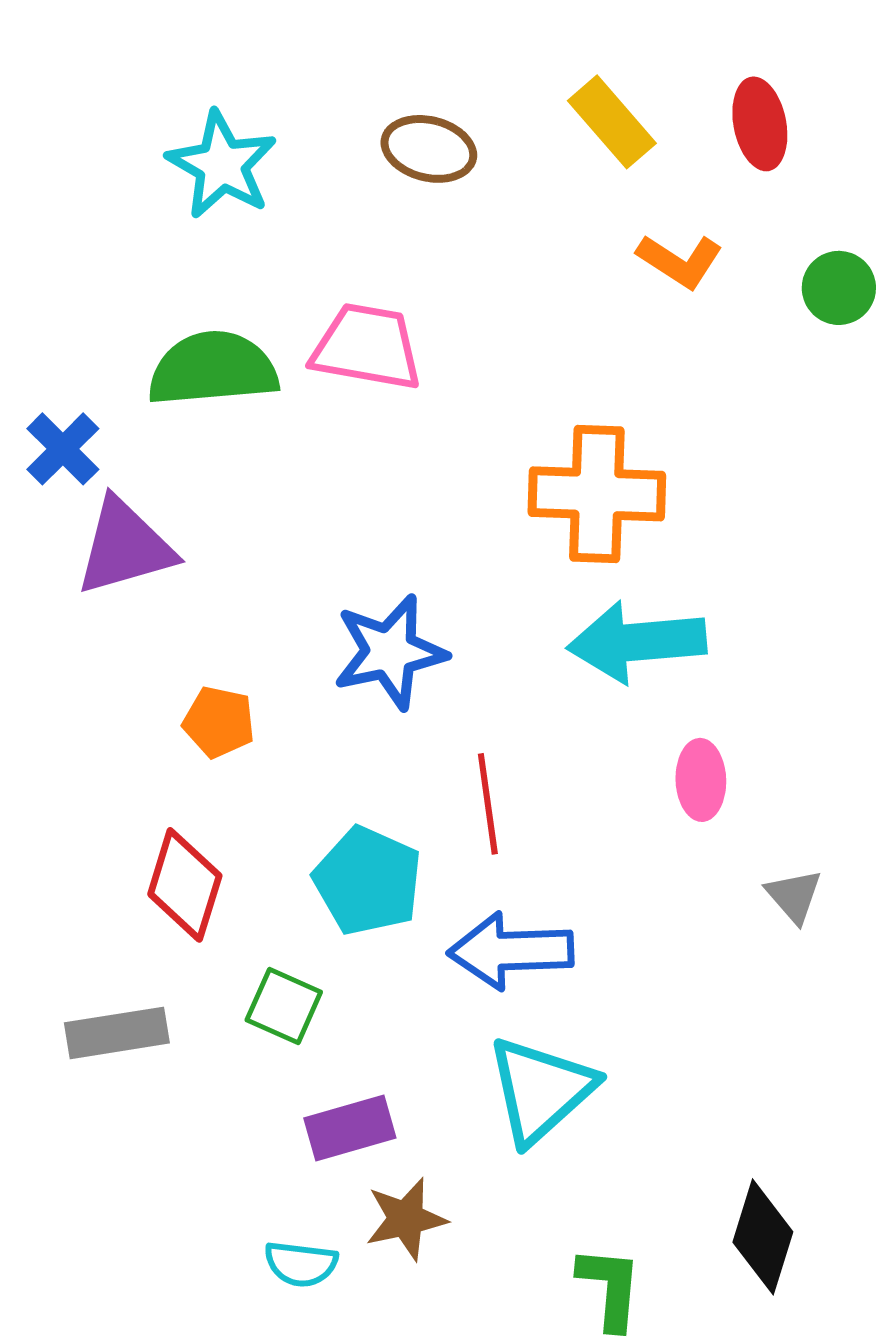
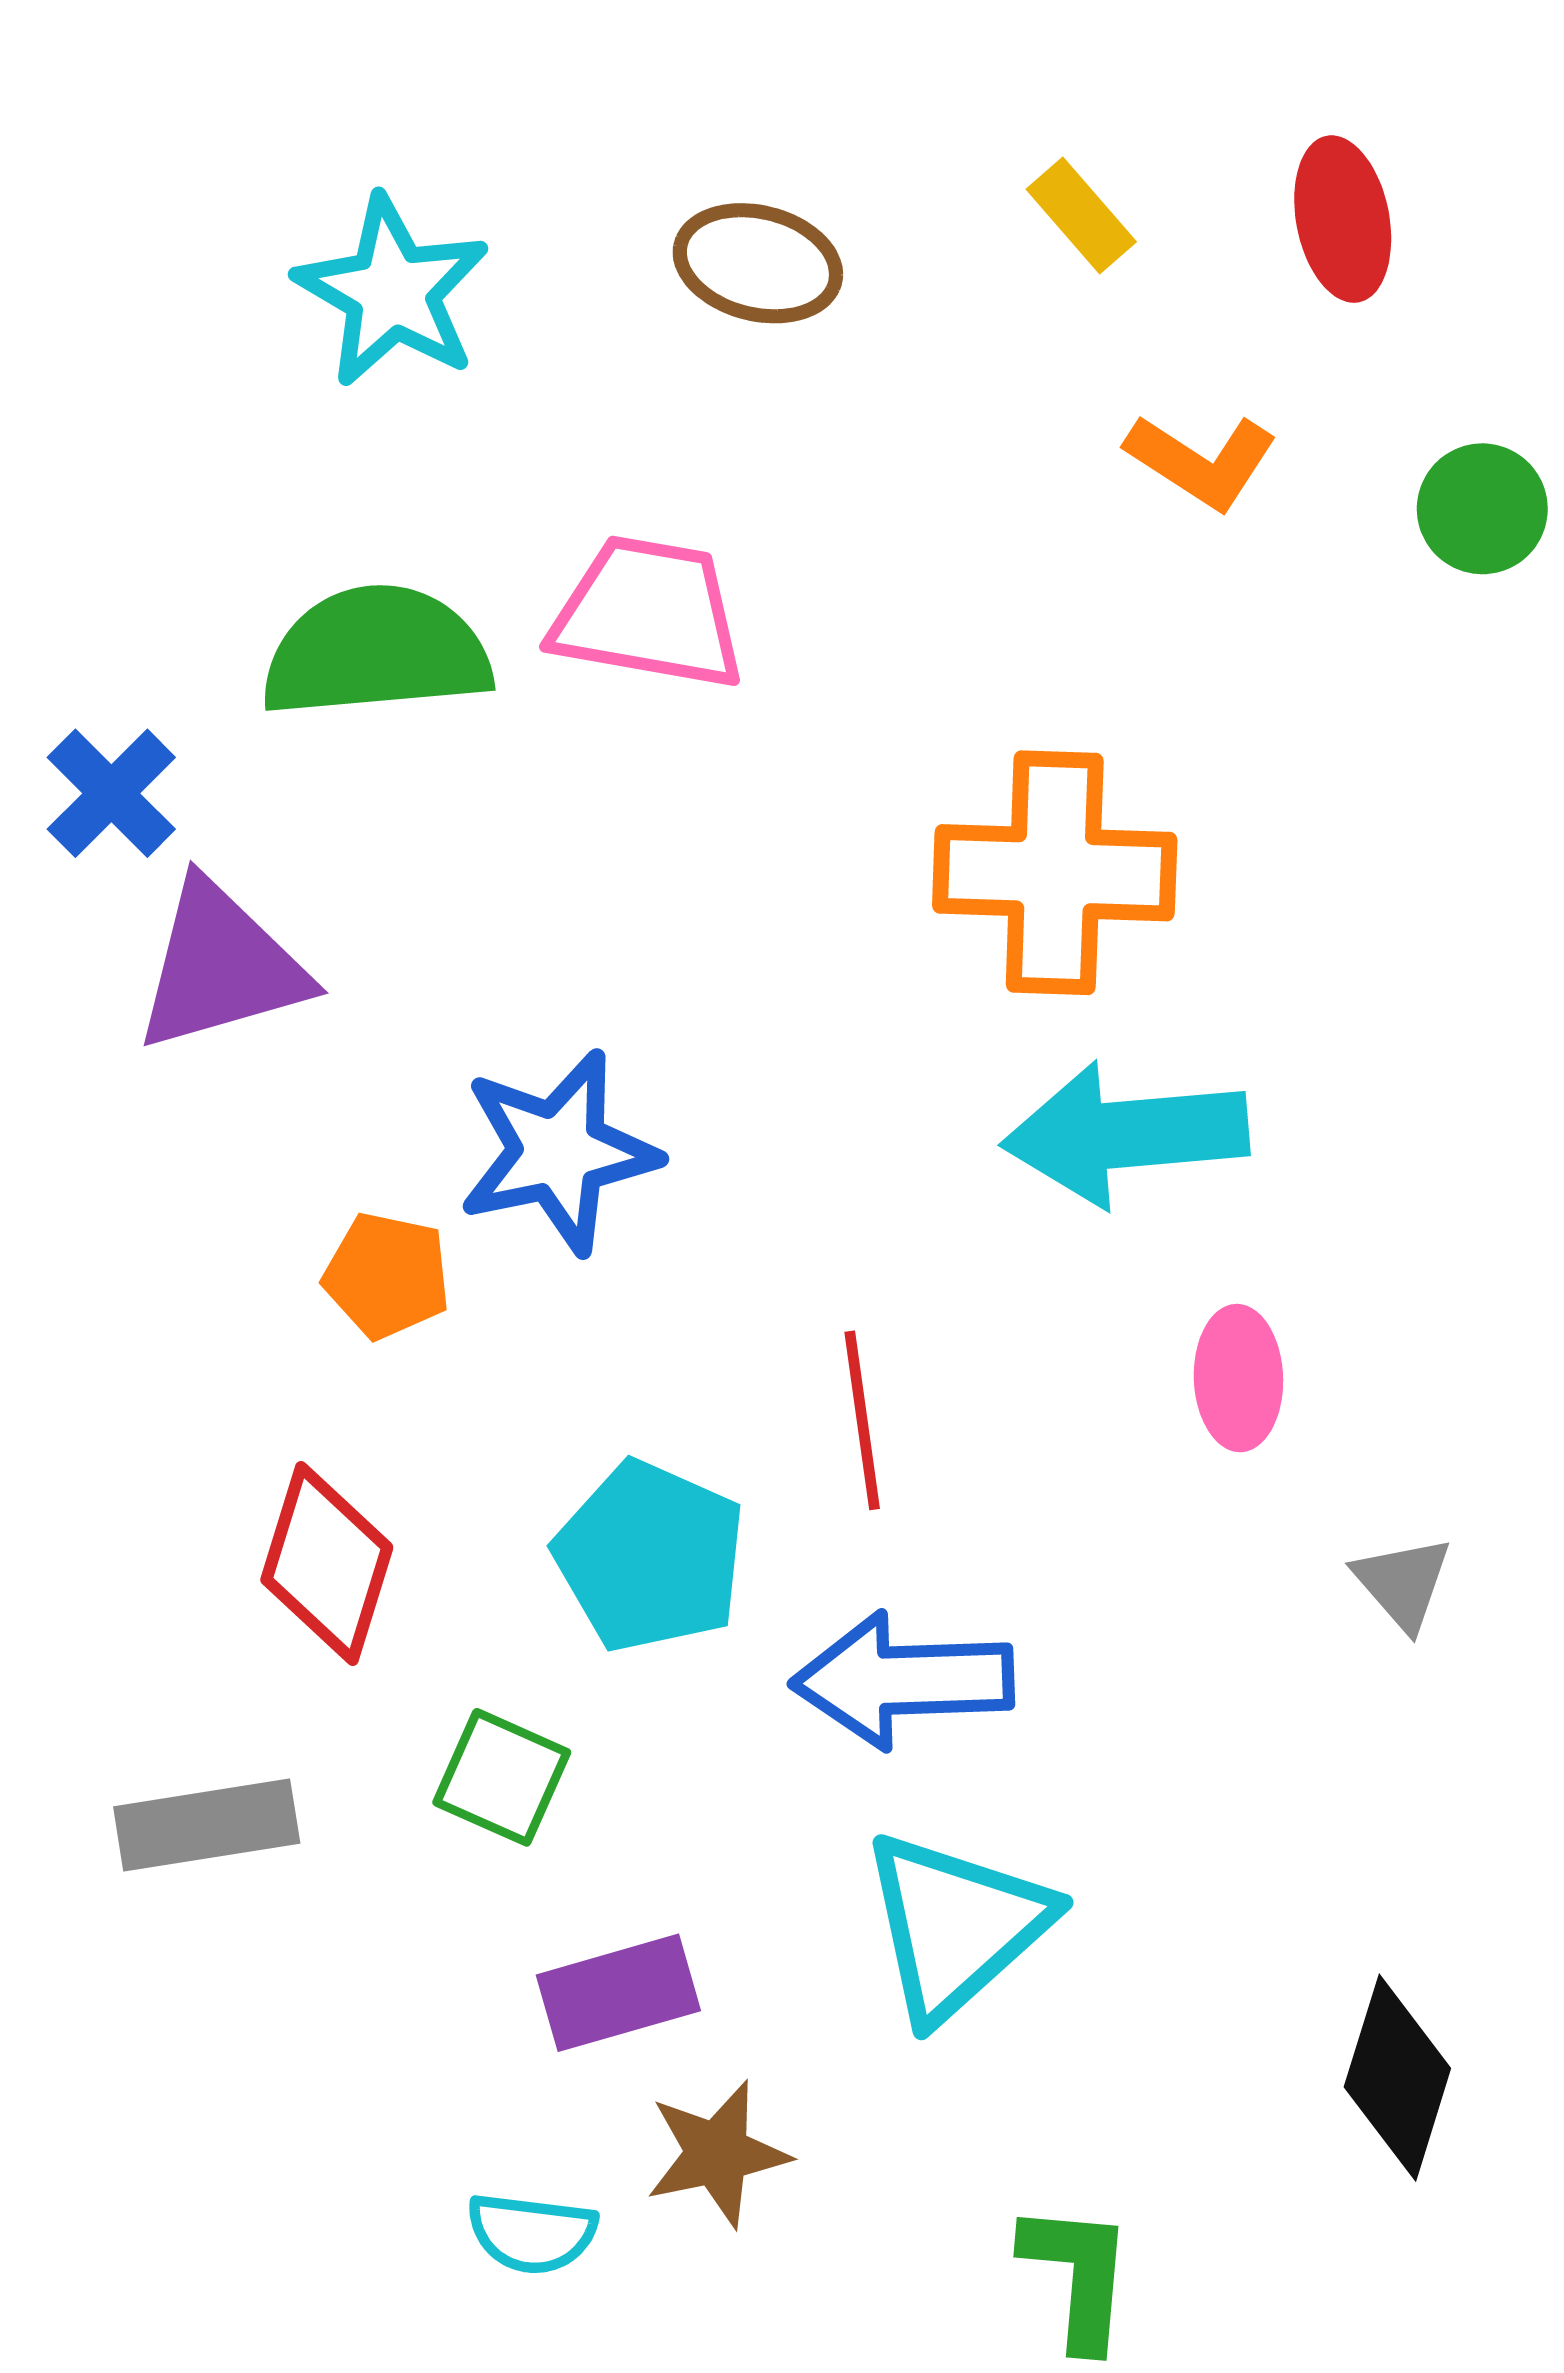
yellow rectangle: (612, 122) -> (1081, 216), size x0.7
blue star: (390, 652) -> (558, 1152), moved
black diamond: (763, 1237) -> (1397, 2078), moved

